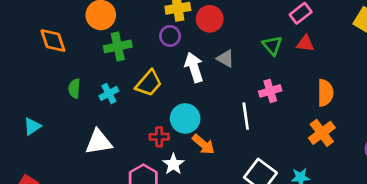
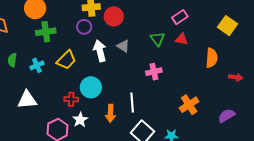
orange semicircle: (325, 93) -> (212, 58), moved
white line: (246, 116) -> (132, 103), moved
orange arrow: (203, 144) -> (110, 113), moved, turned 48

